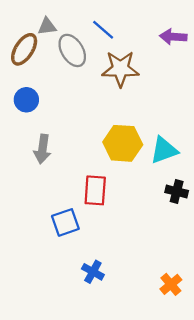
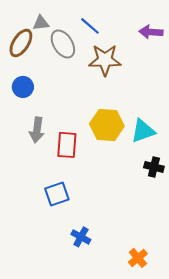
red rectangle: (95, 190) -> (67, 145), moved
orange cross: (171, 284) -> (138, 258), moved

